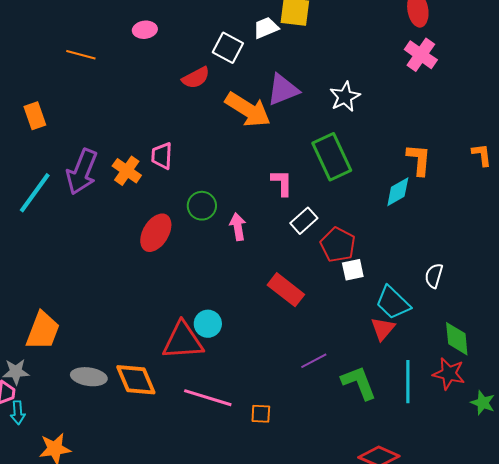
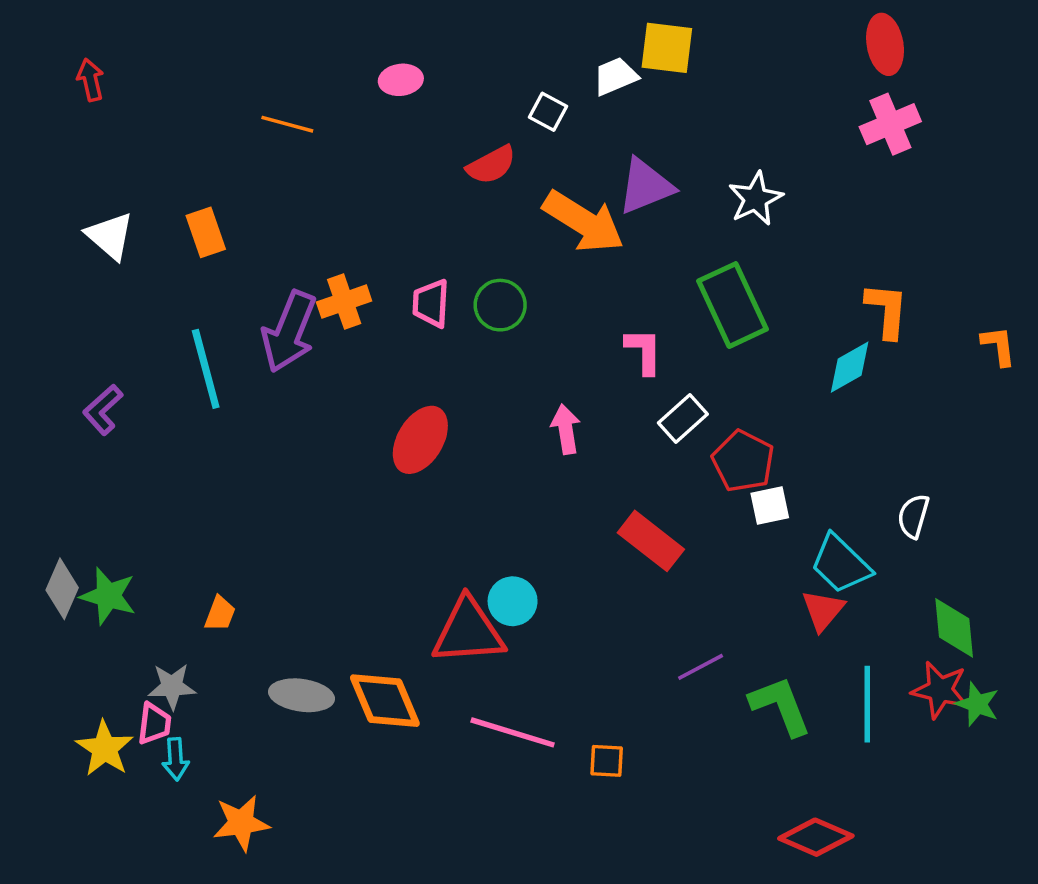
white square: (228, 48) -> (548, 112), size x0.7
pink cross: (421, 55) -> (890, 124), turned 32
orange L-shape: (482, 155) -> (999, 346), moved
orange cross: (127, 171) -> (344, 302), moved, turned 36
cyan line: (35, 193) -> (206, 369), turned -51
green circle: (202, 206) -> (500, 305), moved
orange trapezoid: (43, 331) -> (220, 614), size x0.5
green star: (483, 403) -> (977, 704), moved

